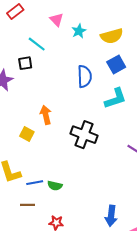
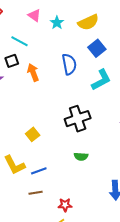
orange arrow: (46, 115) -> (33, 72), moved
yellow square: (27, 134) -> (33, 134), moved, turned 32
black cross: (84, 135) -> (78, 119), turned -30
green semicircle: (55, 186) -> (81, 156), moved

